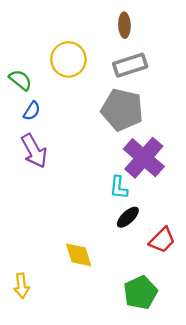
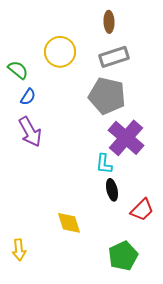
black ellipse: (128, 217) -> (112, 190), turned -60

